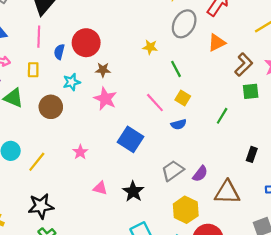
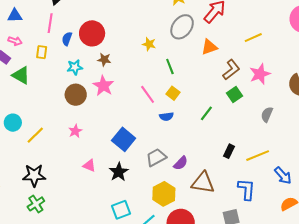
green square: (251, 91) -> (235, 94), turned -35
brown circle: (51, 107) -> (76, 95), moved
blue square: (131, 139) -> (124, 139), moved

